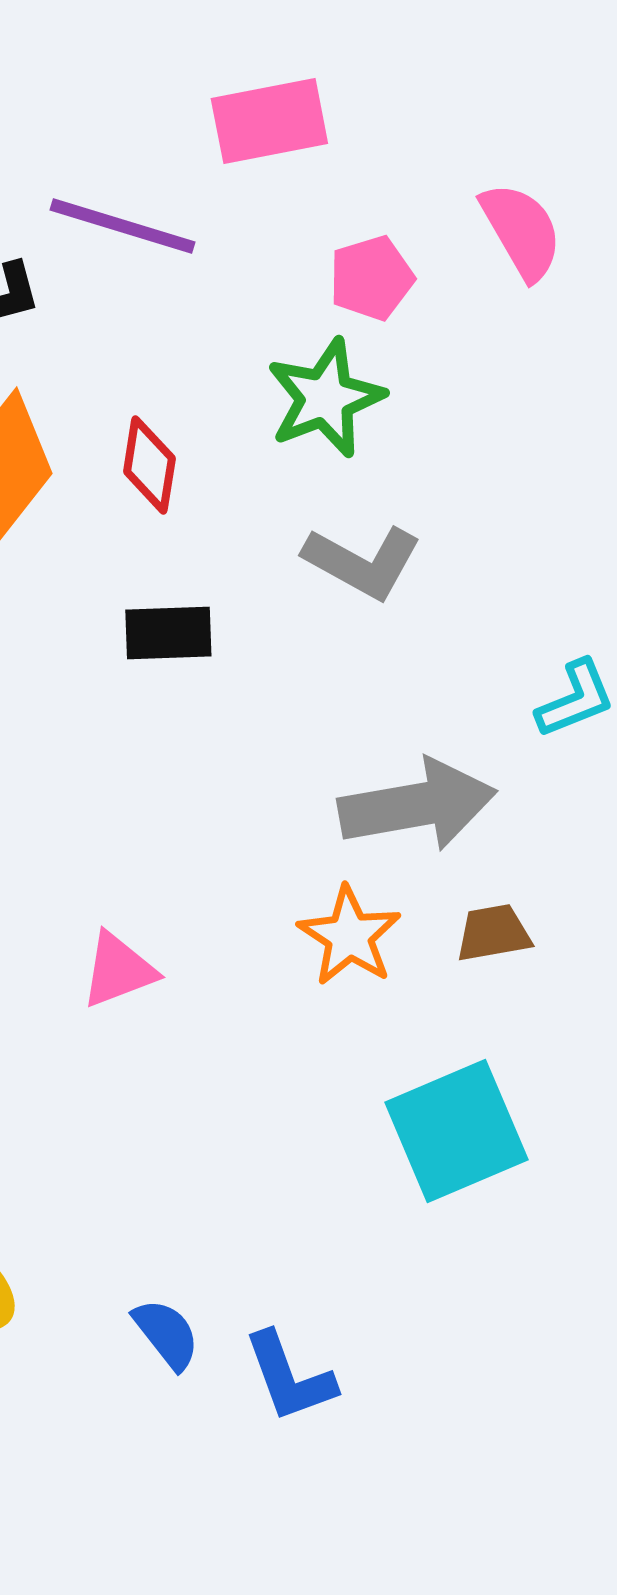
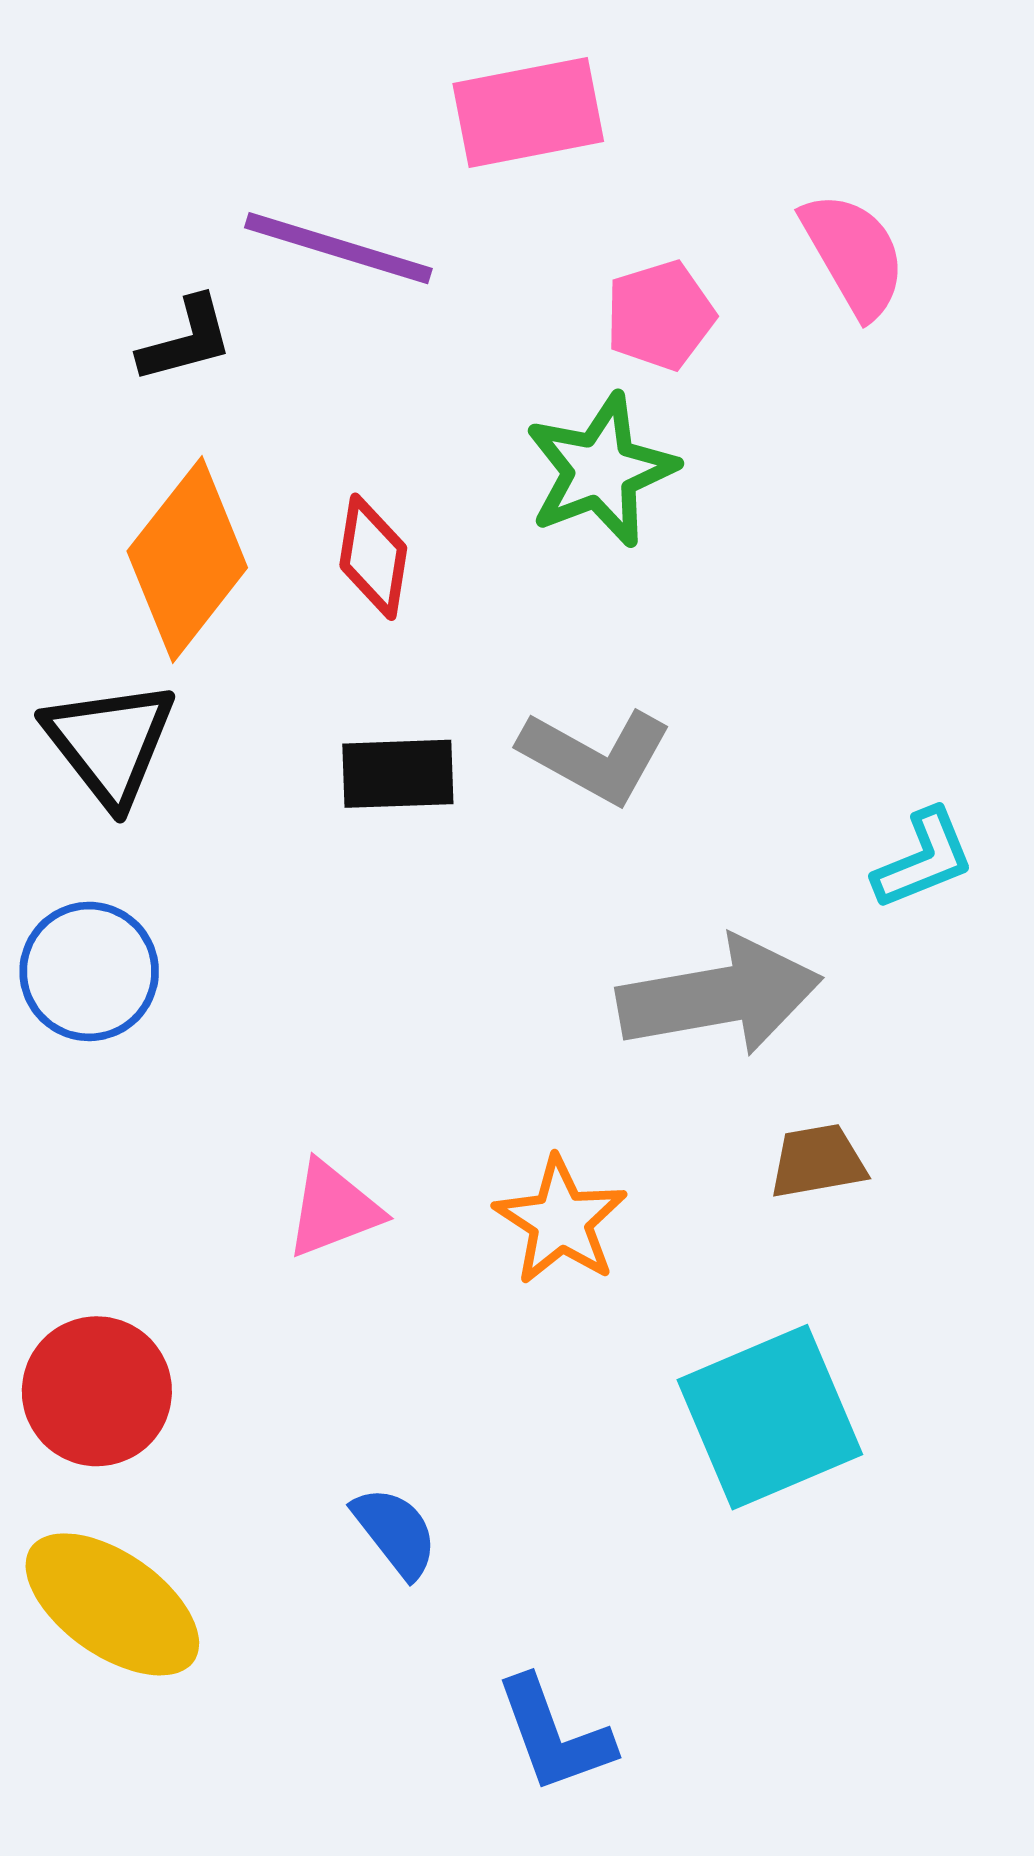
gray L-shape: (362, 562) -> (595, 756), moved
orange star: (349, 936) -> (561, 1221), moved
blue semicircle: (166, 1334) -> (395, 1532), moved

